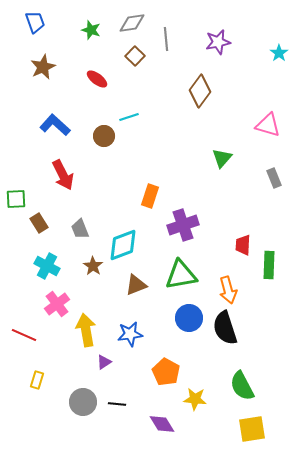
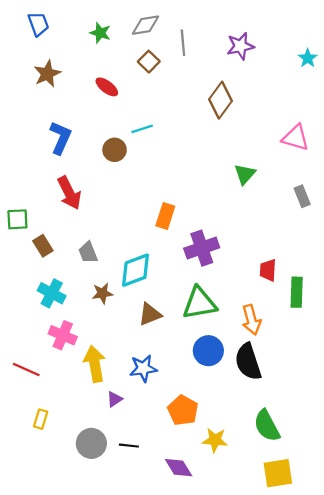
blue L-shape: (55, 125) -> (60, 138), turned 72
brown star: (93, 266) -> (102, 293), turned 30
pink cross: (57, 304) -> (63, 335), turned -30

